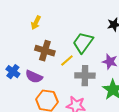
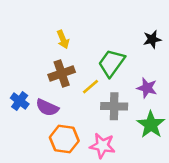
yellow arrow: (36, 23) -> (63, 39), moved, turned -48
brown cross: (45, 51) -> (62, 73), turned -36

